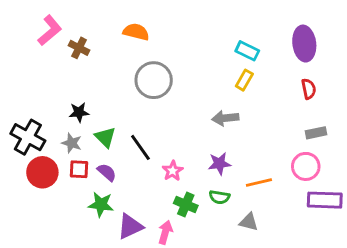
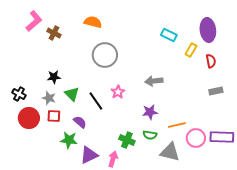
yellow rectangle: (244, 80) -> (191, 50), moved
black cross: (28, 137) -> (19, 94), size x0.6
pink circle: (306, 166) -> (196, 138), moved
pink star: (173, 171) -> (118, 92), moved
purple semicircle: (107, 172) -> (80, 122), moved
gray triangle: (249, 222) -> (170, 152), size x1.5

